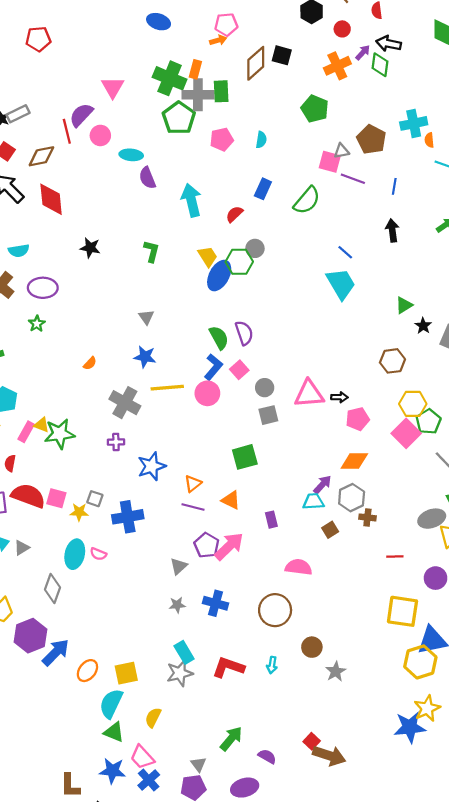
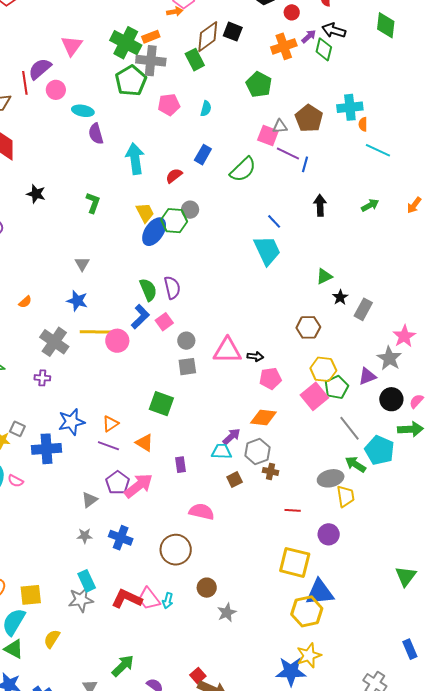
orange rectangle: (195, 69) -> (151, 37), turned 48
green rectangle: (221, 91) -> (195, 60), moved, turned -30
blue line: (394, 186) -> (305, 164), moved
pink circle: (207, 393) -> (117, 341), moved
green square: (245, 457) -> (161, 404), turned 30
blue star: (152, 466) -> (71, 422), moved
pink trapezoid: (142, 757) -> (149, 599), moved

